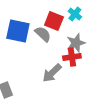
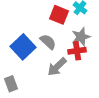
blue square: (18, 31) -> (23, 47), moved, turned 35
gray semicircle: (43, 34) -> (48, 42), moved

